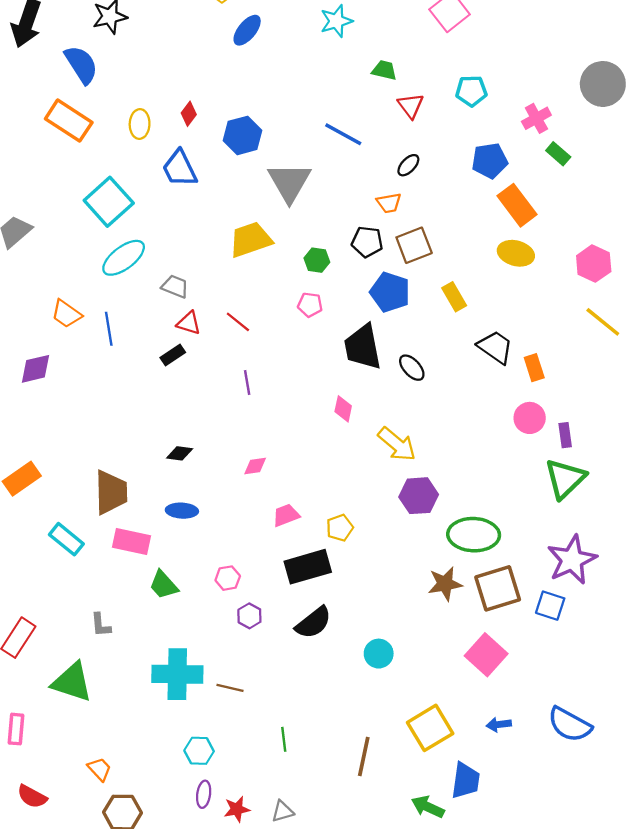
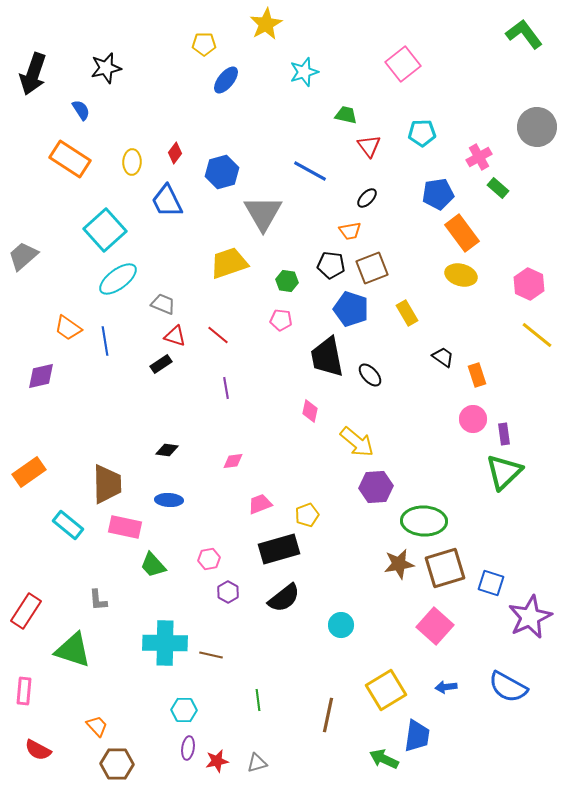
blue semicircle: (81, 65) -> (81, 110), size x0.6
black trapezoid: (495, 347) -> (443, 357), size x0.7
purple star: (572, 560) -> (530, 617), moved

